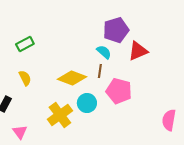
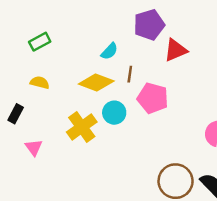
cyan semicircle: (104, 52) -> (109, 51), moved, turned 91
yellow semicircle: (25, 78) -> (40, 83), turned -49

